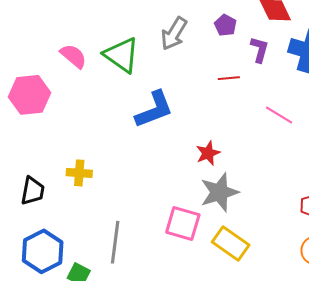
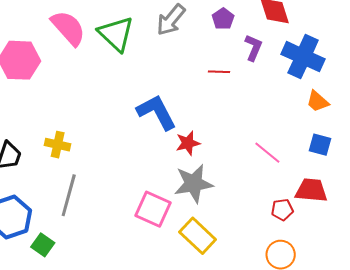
pink semicircle: (73, 56) -> (68, 28), size x1.4
blue L-shape: (154, 109) -> (157, 112), moved, turned -105
pink line: (279, 115) -> (267, 153), moved
gray line: (115, 242) -> (69, 195), moved

